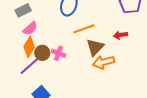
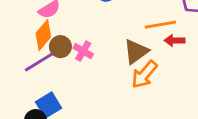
orange line: (84, 29) -> (160, 25), moved
orange arrow: (104, 62) -> (144, 74), turned -45

